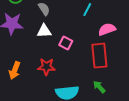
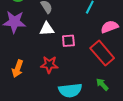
pink square: (66, 43) -> (68, 41), turned -32
red rectangle: (99, 56) -> (102, 53), turned -35

